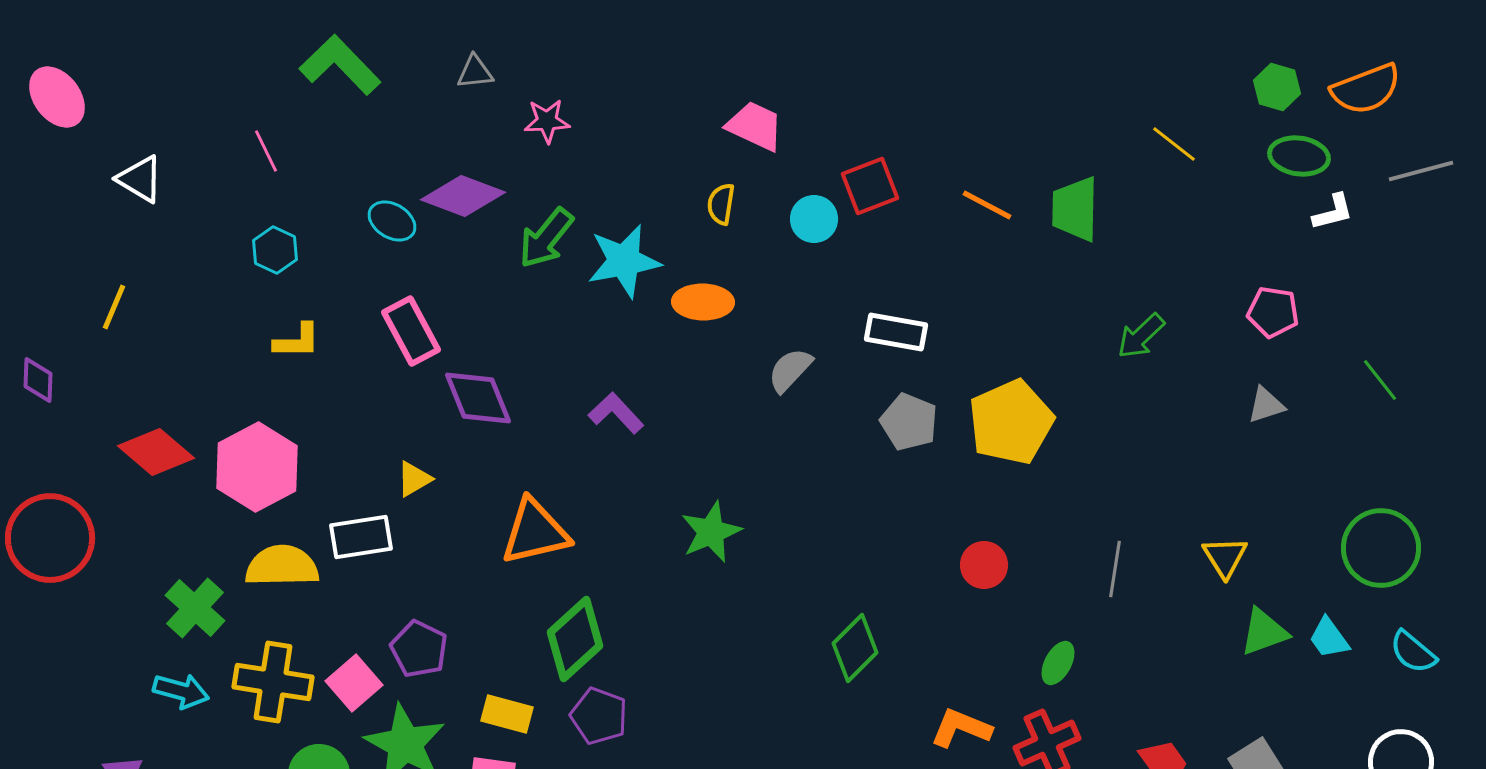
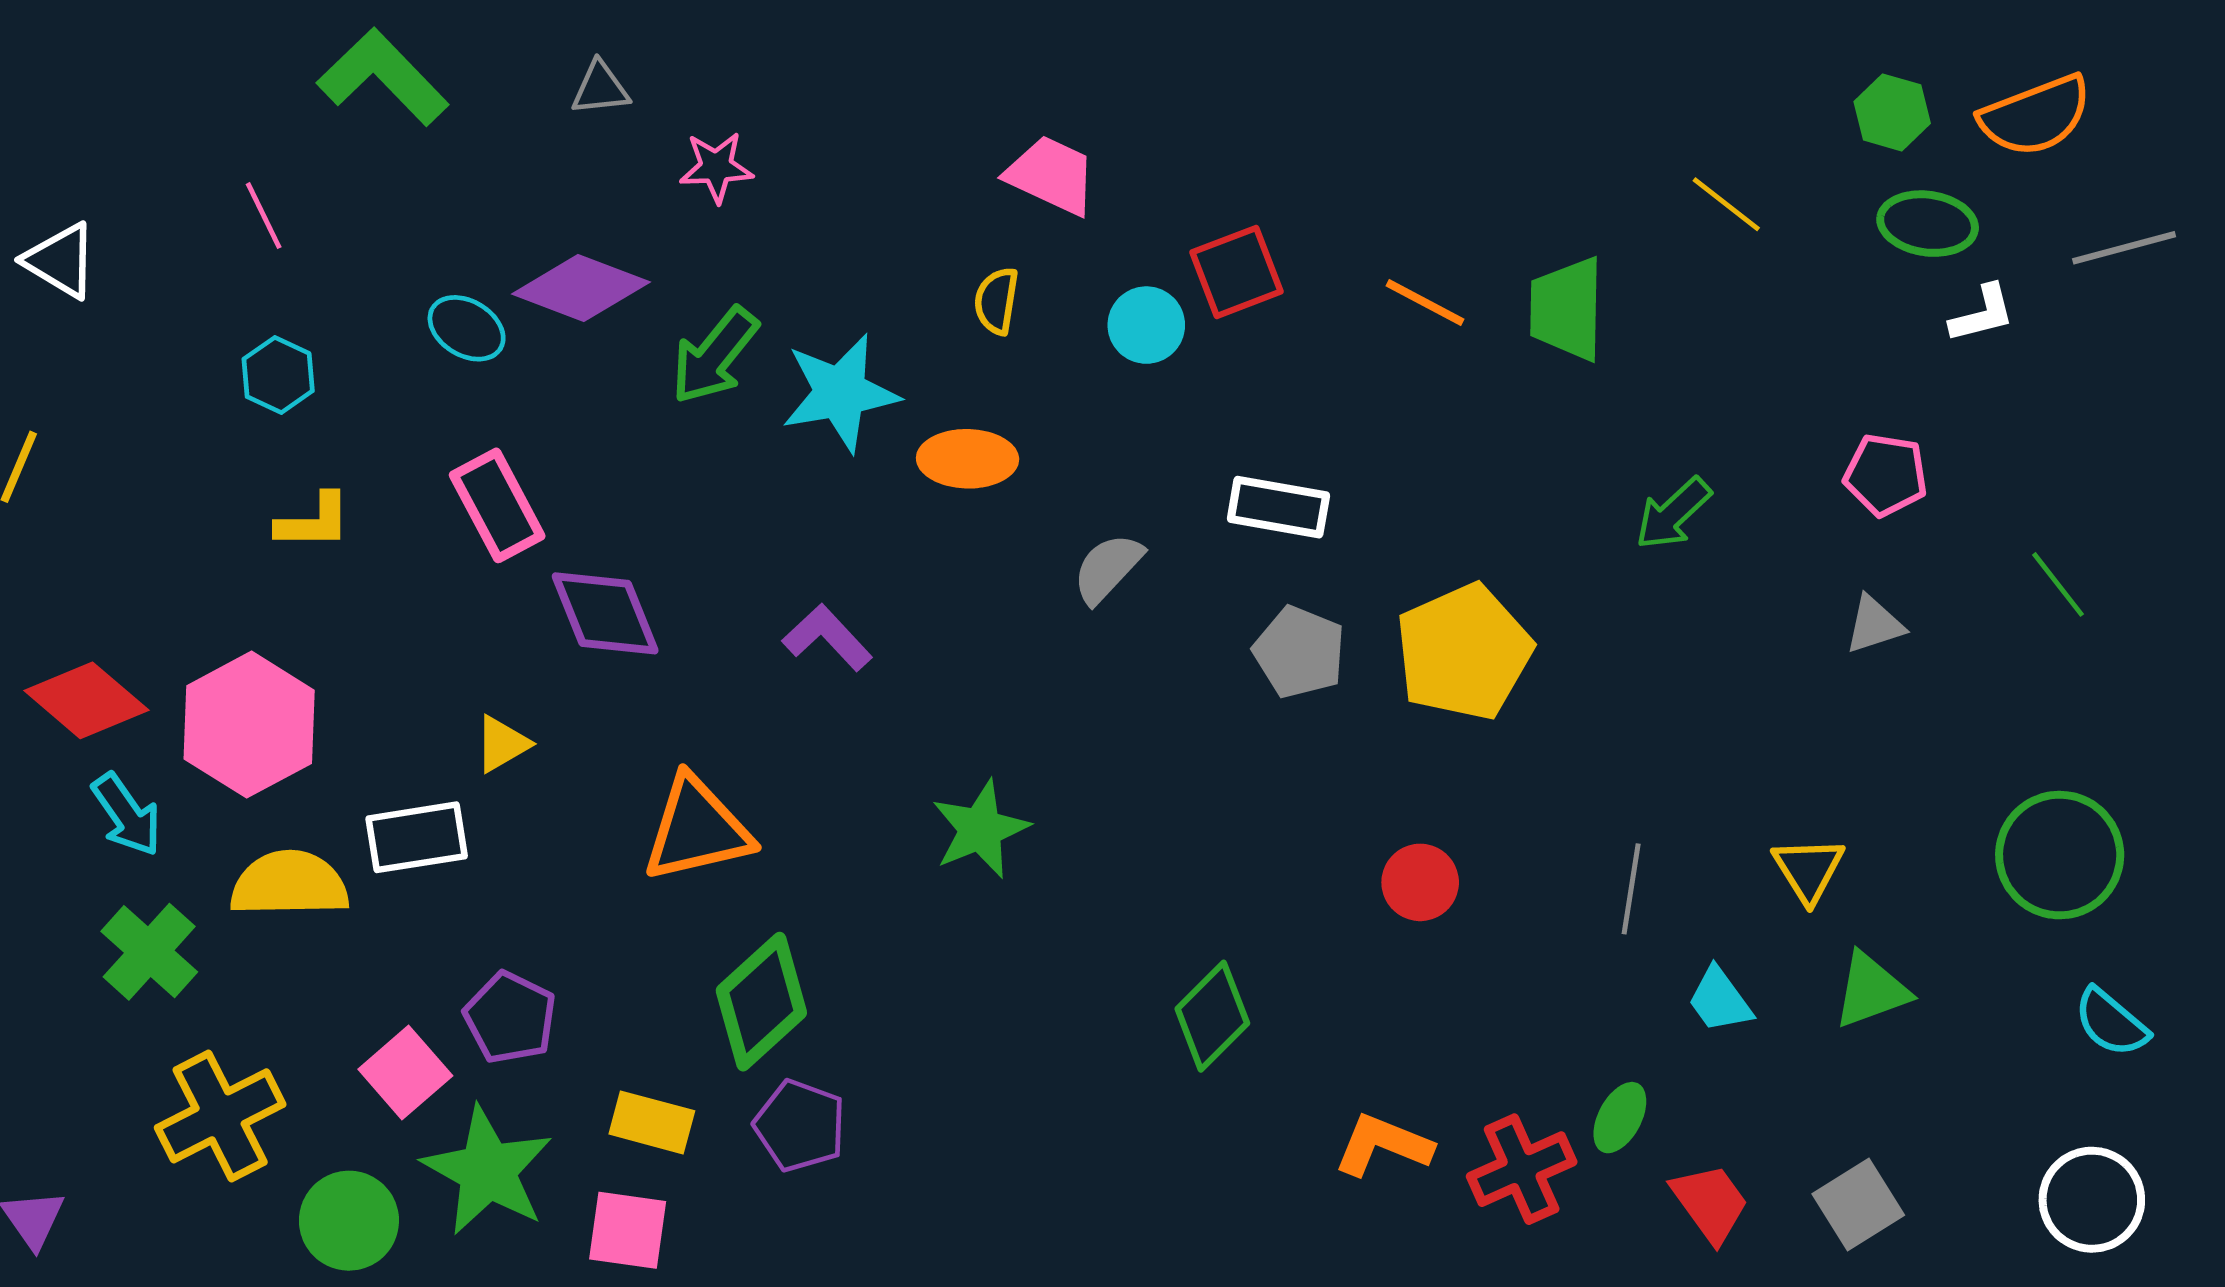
cyan trapezoid: (1329, 638) -> (1720, 1000), moved
green ellipse: (1058, 663) -> (1620, 1118), moved
yellow cross: (273, 682) -> (220, 1116), moved, turned -36
cyan arrow: (181, 691) -> (127, 815), moved, turned 40

